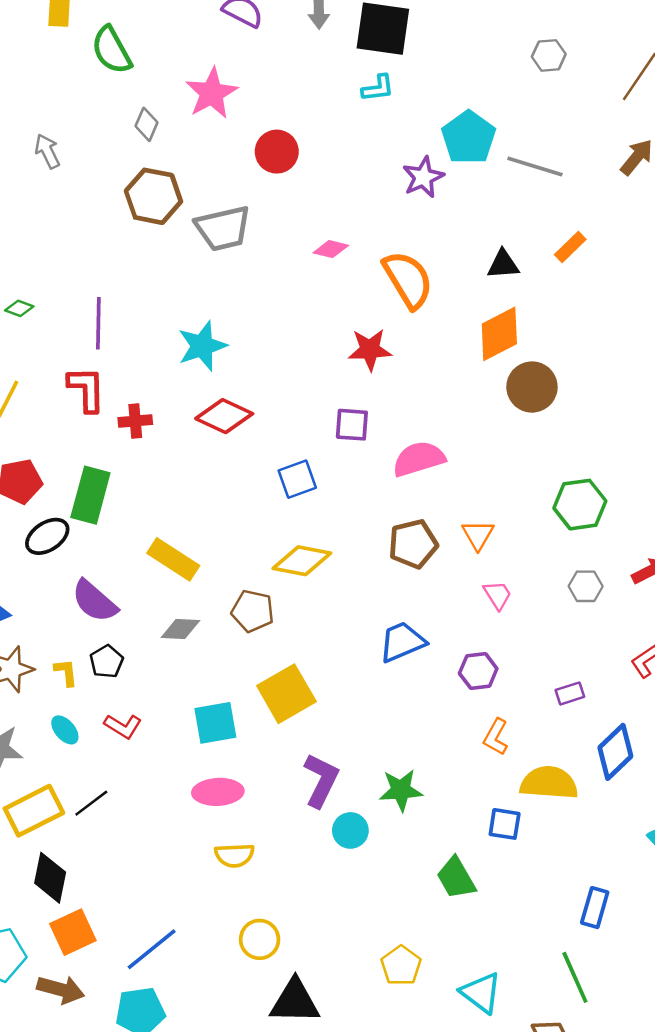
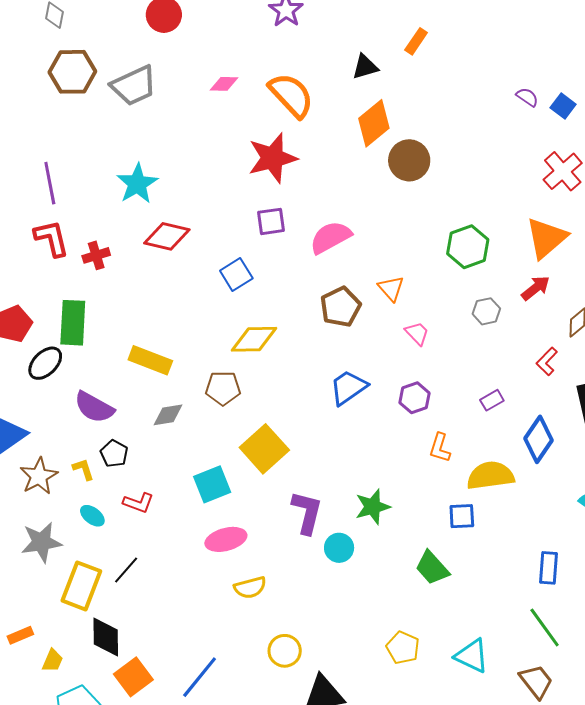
red star: (370, 350) -> (272, 158), size x1.4
yellow rectangle: (34, 811) -> (81, 586), turned -30

